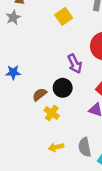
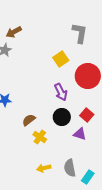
yellow square: (64, 16) -> (61, 59), moved
black circle: (63, 88) -> (62, 117), moved

